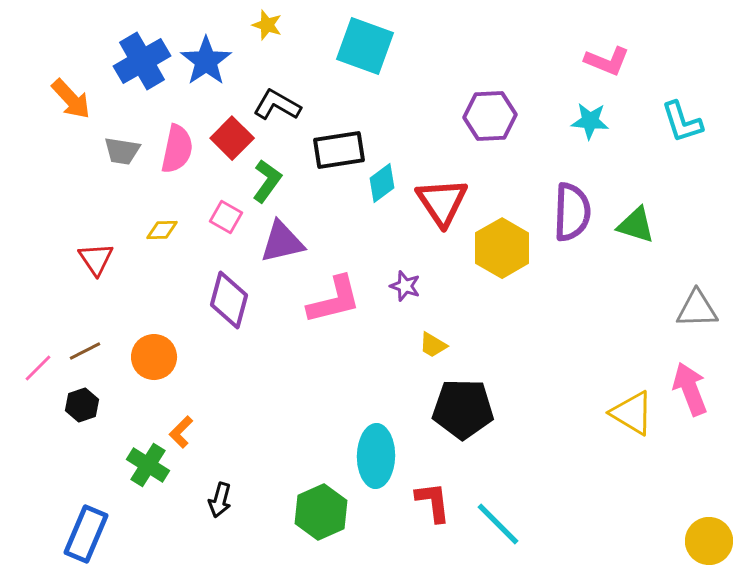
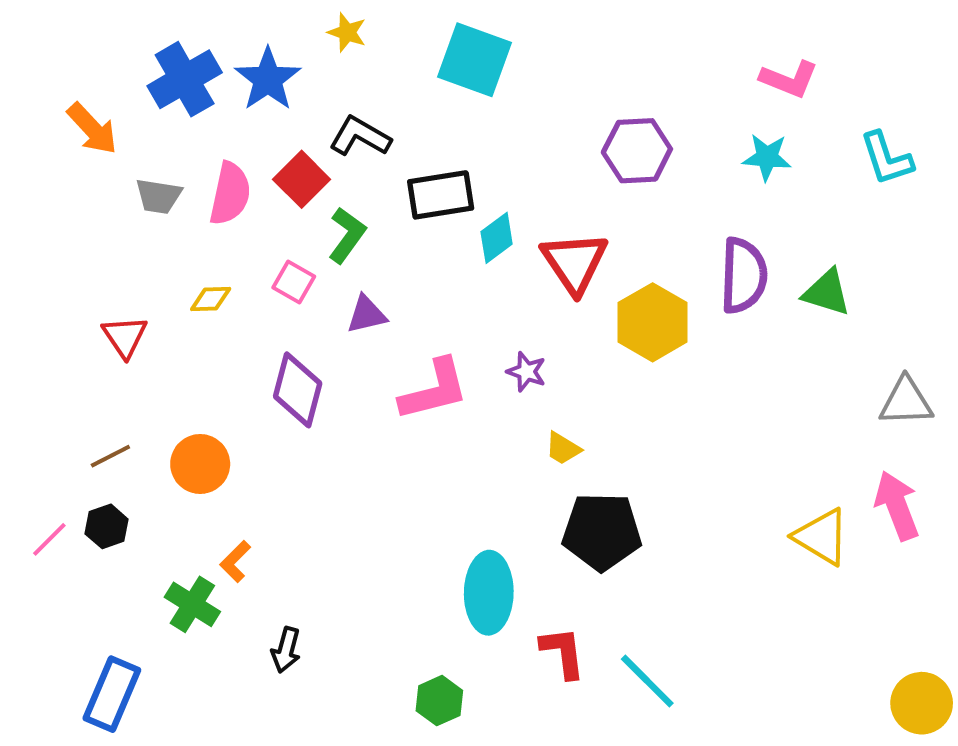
purple triangle: (282, 242) -> (367, 315), size x0.7
pink line: (38, 368) -> (49, 539), moved
green hexagon: (321, 512) -> (439, 701), moved, size x0.7

